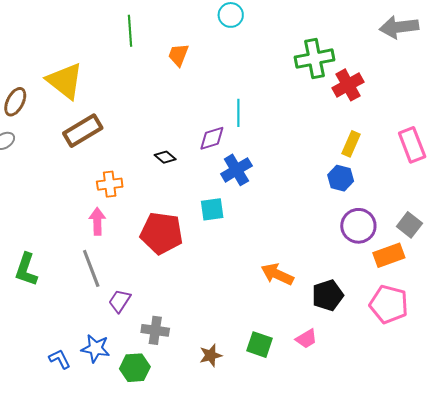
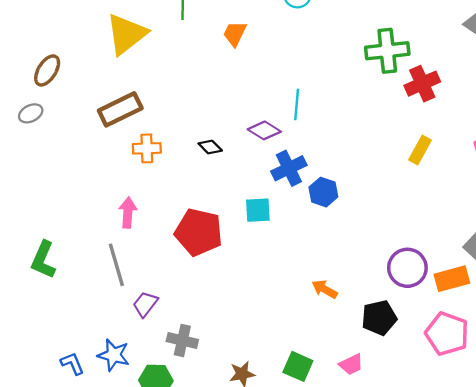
yellow triangle: (65, 81) -> (126, 34), moved, turned 39
purple diamond: (212, 138) -> (264, 130), turned 44
blue hexagon: (341, 178) -> (323, 192), moved
orange cross: (110, 184) -> (147, 148), moved
purple circle: (358, 226) -> (407, 268), moved
orange arrow: (277, 274) -> (325, 289), size x0.7

